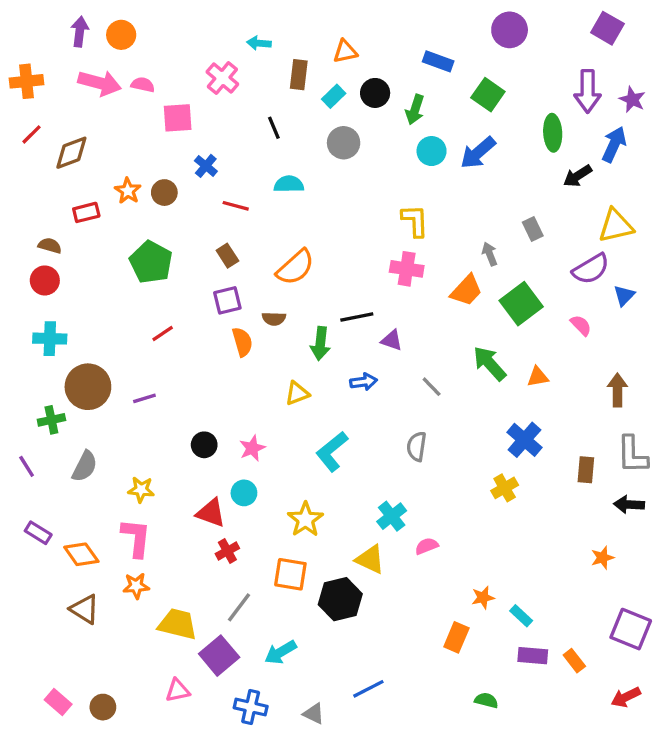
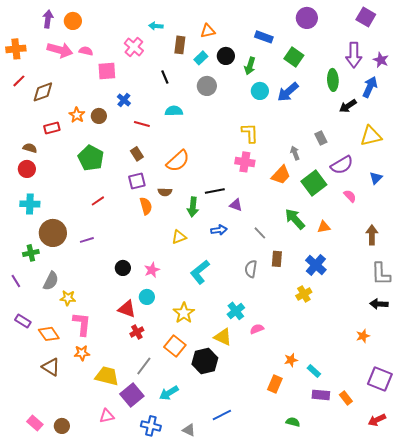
purple semicircle: (591, 269) -> (342, 165), moved
brown rectangle: (586, 470) -> (277, 259), moved
yellow star: (141, 490) -> (68, 298), moved
orange square: (290, 574) -> (175, 346), turned 30

